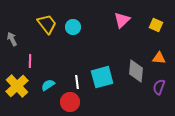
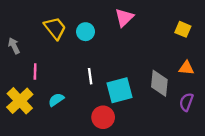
pink triangle: (122, 20) -> (124, 18), moved
white line: (77, 82) -> (90, 76), moved
red circle: (70, 102) -> (103, 117), moved

